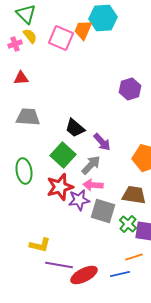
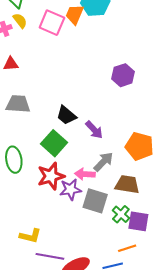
gray arrow: (91, 165) -> (103, 162), moved

